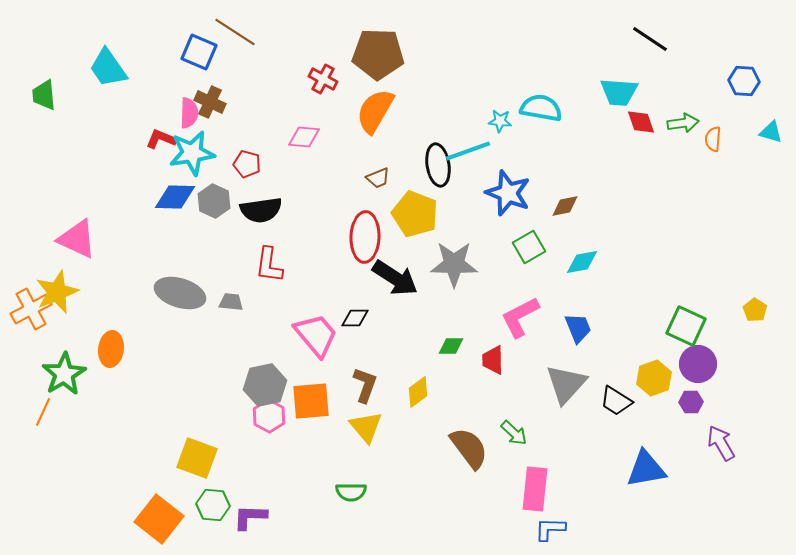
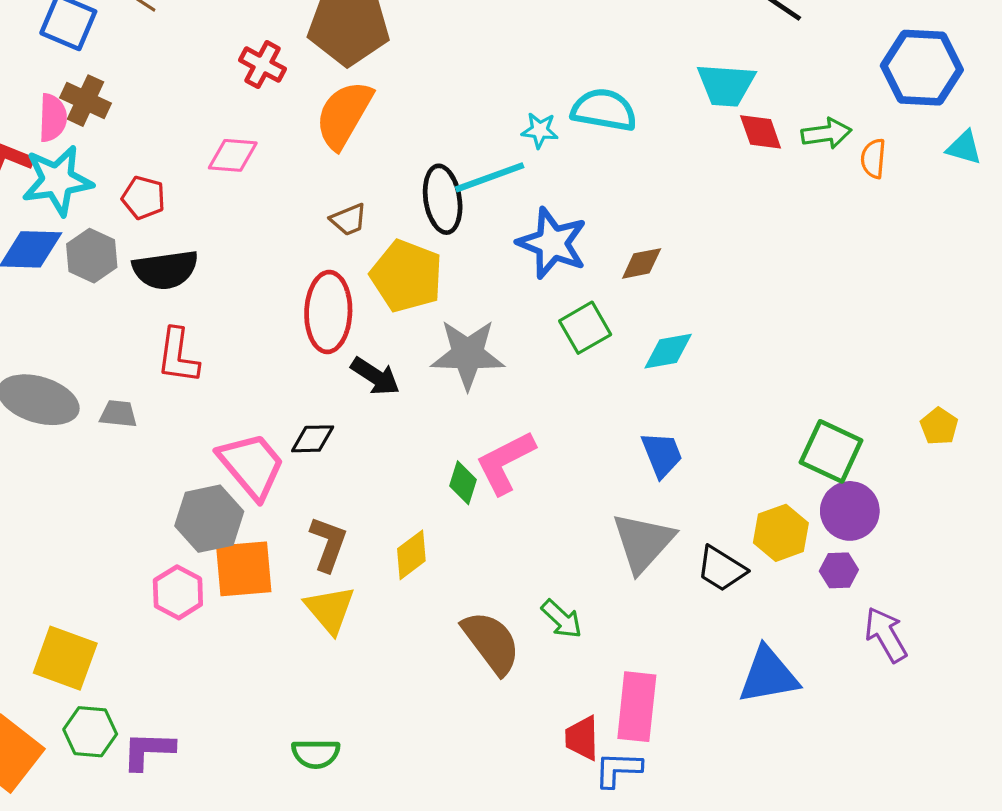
blue hexagon: (744, 81) -> (922, 68), size x1.6
black arrow: (395, 278) -> (375, 376), size x0.7
pink L-shape: (520, 317) -> (505, 462), moved
green diamond: (451, 346) -> (463, 483), turned -72
red trapezoid: (493, 360) -> (582, 738), moved
gray hexagon: (265, 385) -> (209, 519), moved
pink rectangle: (535, 489) -> (637, 707), moved
green semicircle: (351, 492) -> (316, 754), moved

